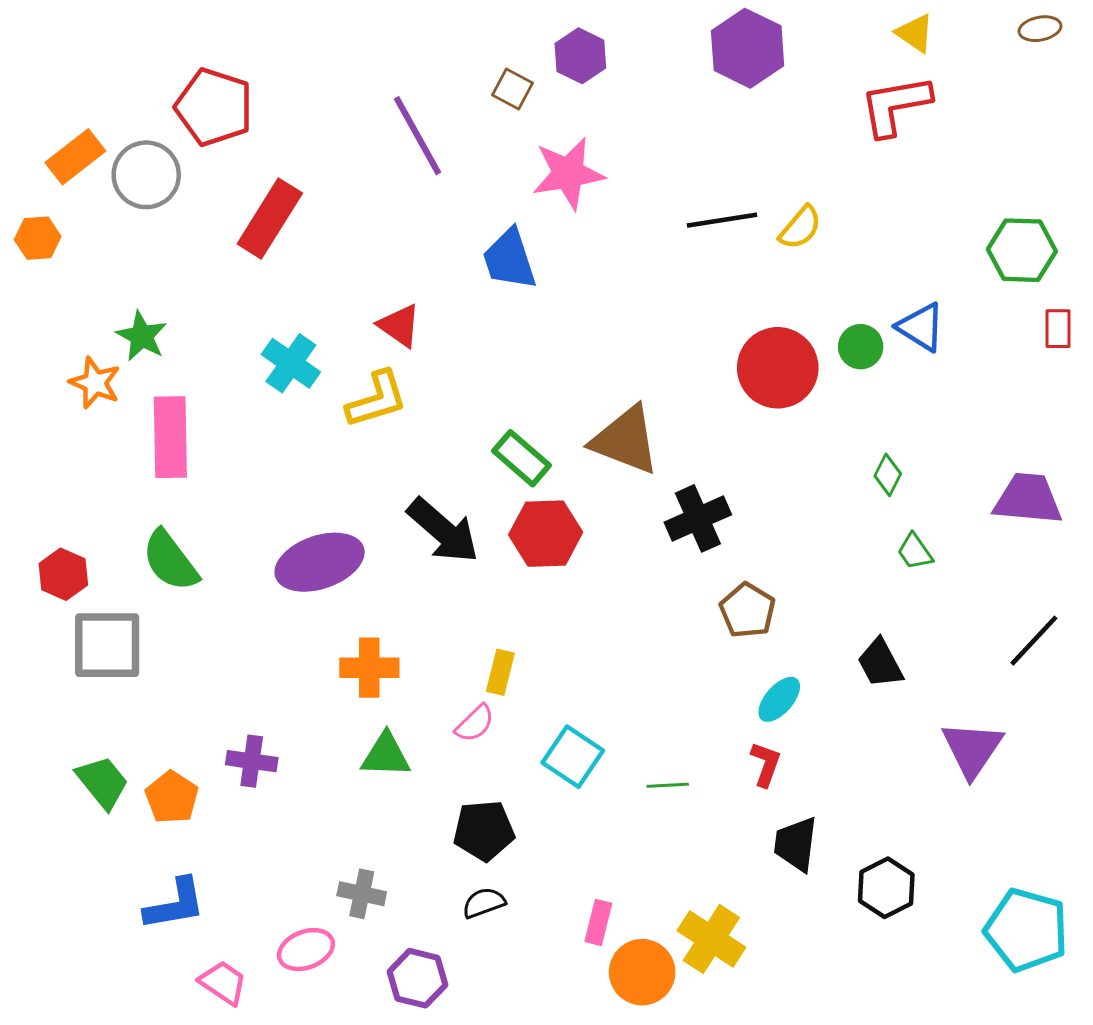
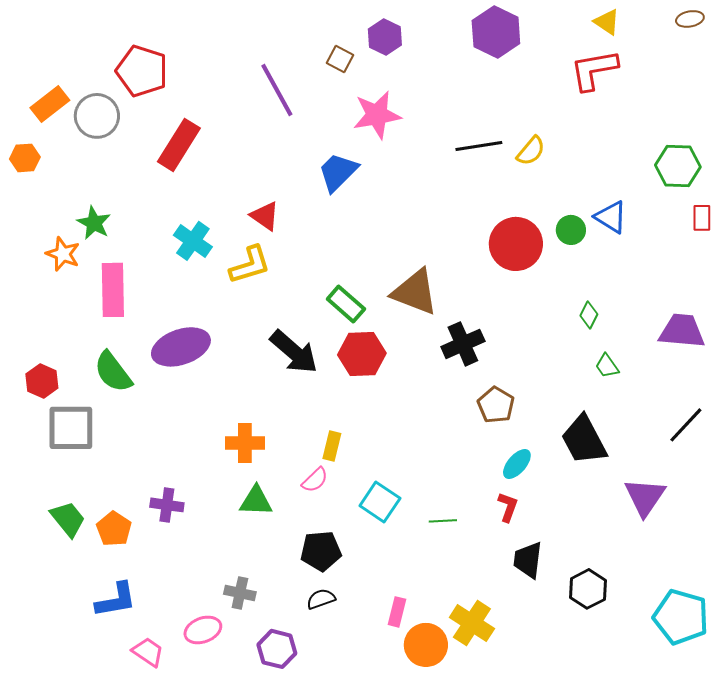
blue trapezoid: (509, 259) -> (338, 172), turned 63
purple ellipse: (320, 562) -> (181, 347), moved
black trapezoid: (880, 663) -> (584, 440), size x1.5

